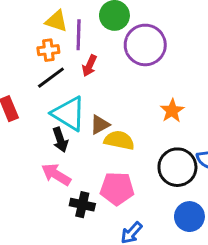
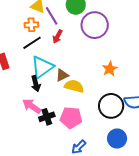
purple line: (79, 35) -> (52, 16), turned -36
cyan triangle: (69, 114) -> (42, 67), turned 50
black cross: (82, 205) -> (47, 117), moved, turned -35

